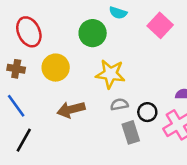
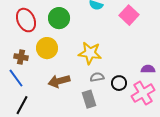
green circle: (93, 33) -> (59, 18), moved
brown cross: (16, 69) -> (21, 57), moved
gray rectangle: (131, 132) -> (89, 99), moved

